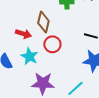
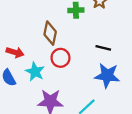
red arrow: (23, 34) -> (15, 52), moved

